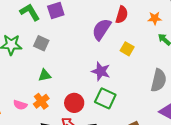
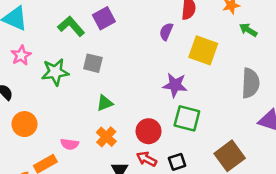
purple semicircle: (101, 29) -> (166, 32), size x0.6
yellow square: (127, 49) -> (203, 50), size x1.6
pink semicircle: (20, 105) -> (70, 144), moved

